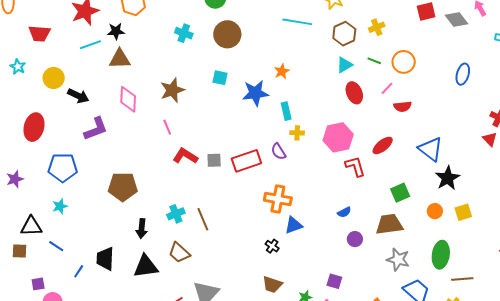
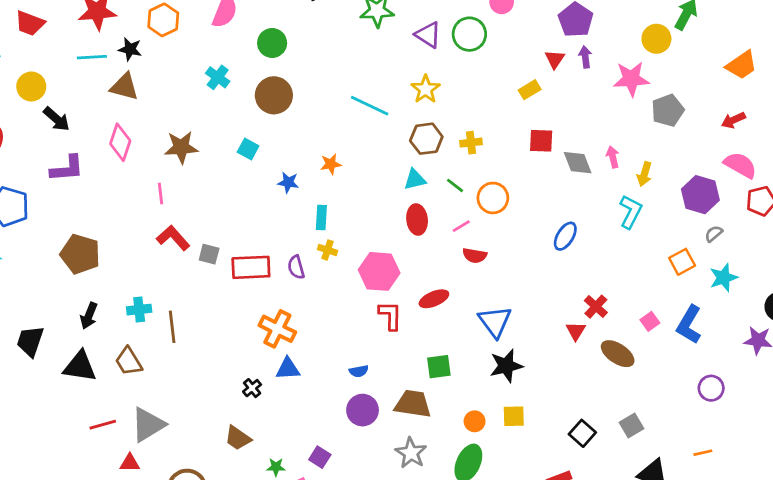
blue star: (255, 93) -> (288, 182), size x0.6
orange circle: (435, 211) -> (475, 421), moved
purple circle: (355, 239) -> (363, 410), size x1.5

